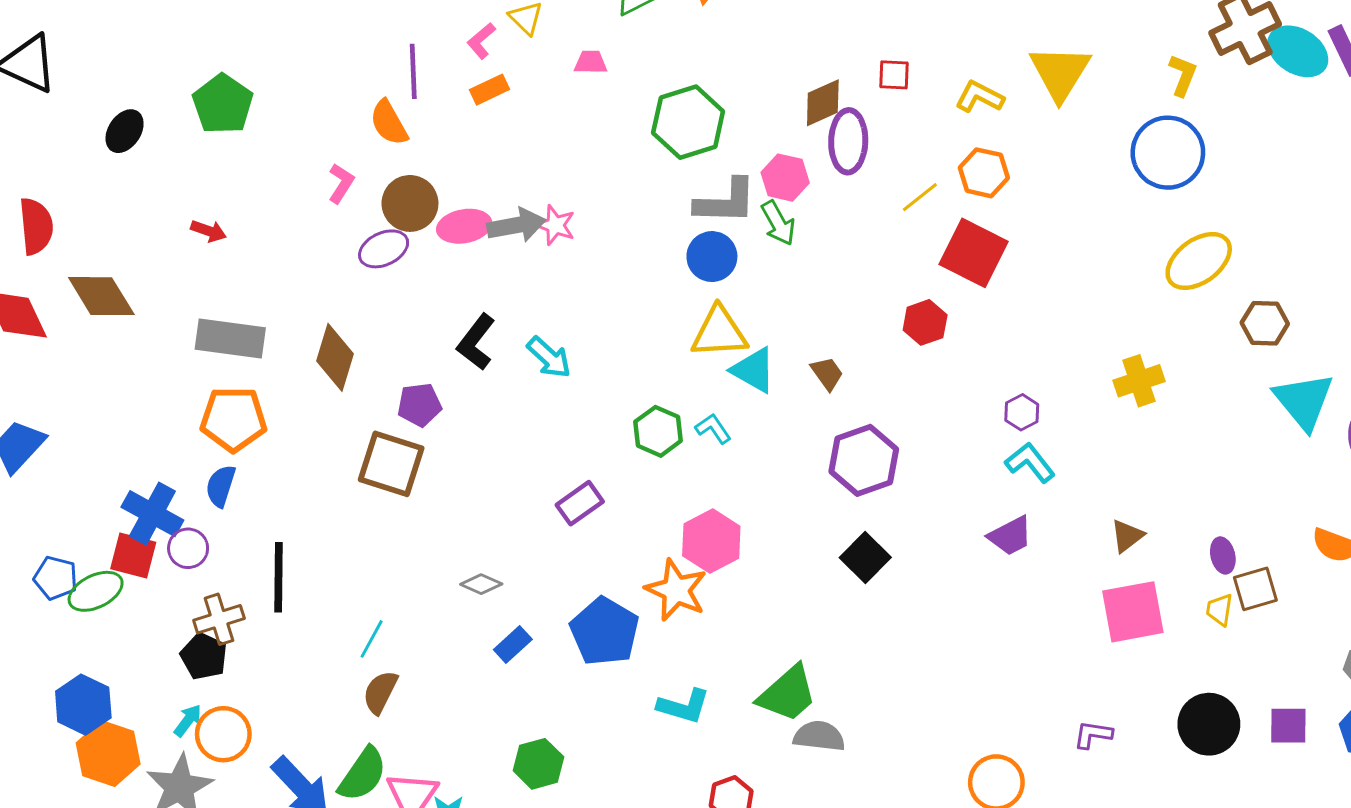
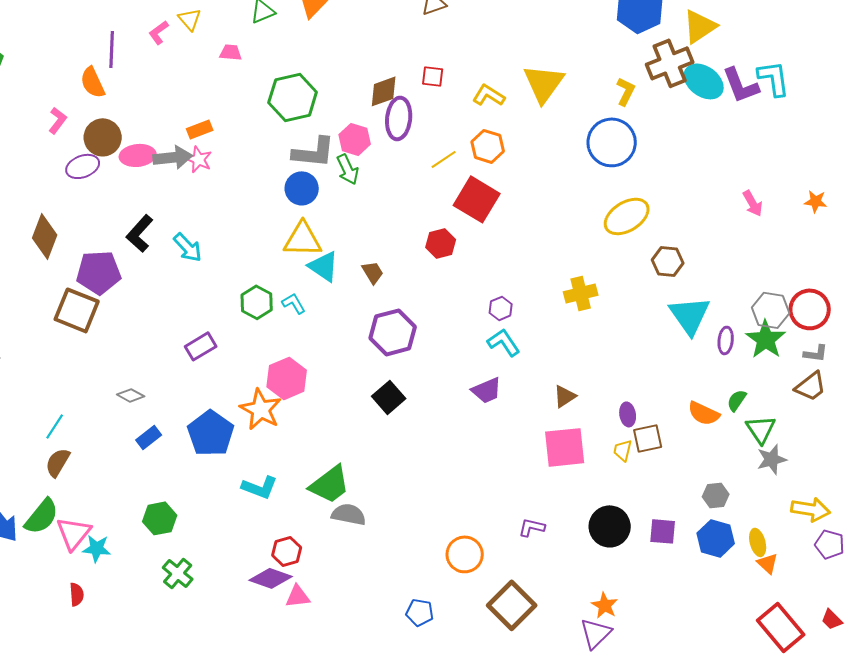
orange rectangle: (490, 90) -> (200, 129), moved
purple pentagon: (419, 405) -> (99, 272), size x1.5

